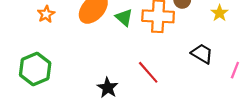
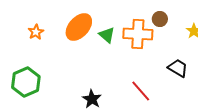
red line: (148, 72) -> (141, 91), moved

